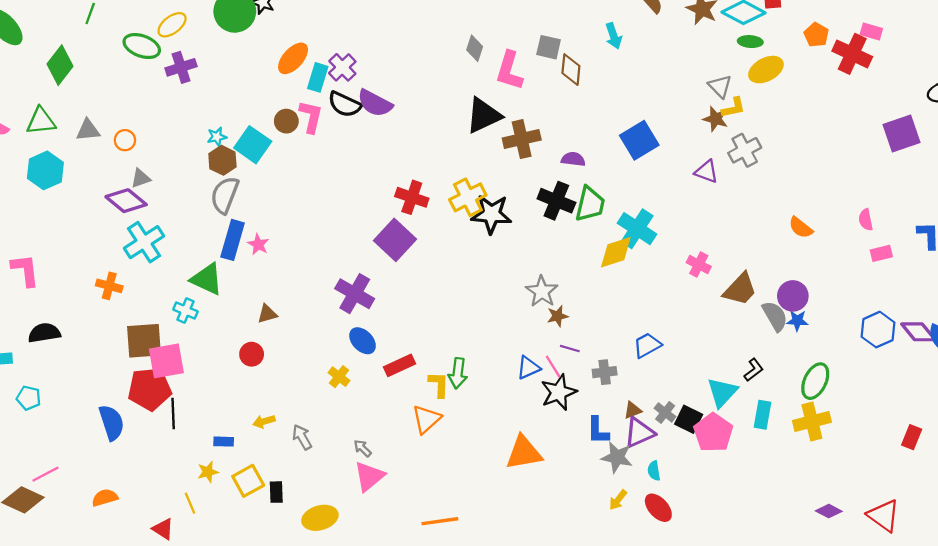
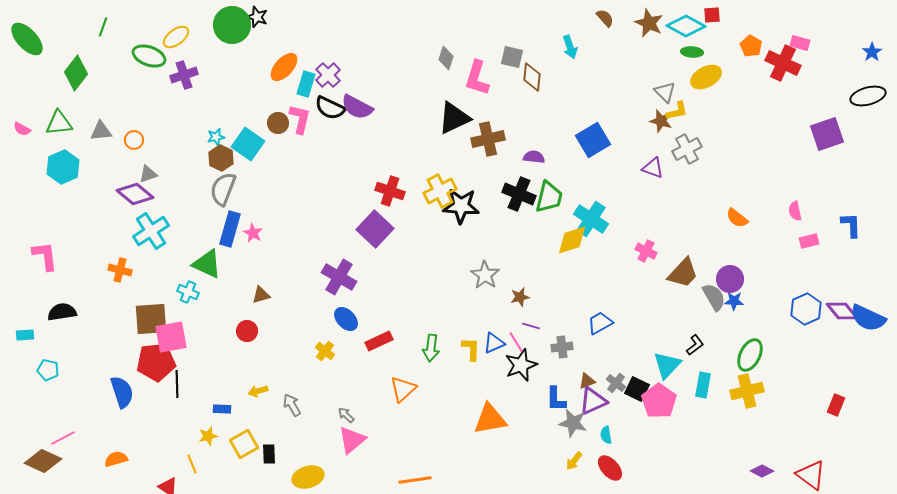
gray star: (542, 291) -> (485, 275), moved
yellow L-shape: (439, 384) -> (471, 349), moved

